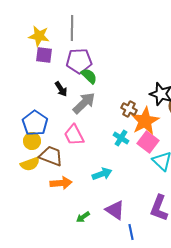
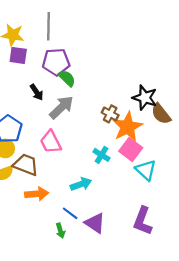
cyan cross: (121, 138) -> (101, 155), moved
green arrow: (83, 217) -> (60, 231), turned -72
blue line: (131, 232) -> (70, 213), moved, turned -42

